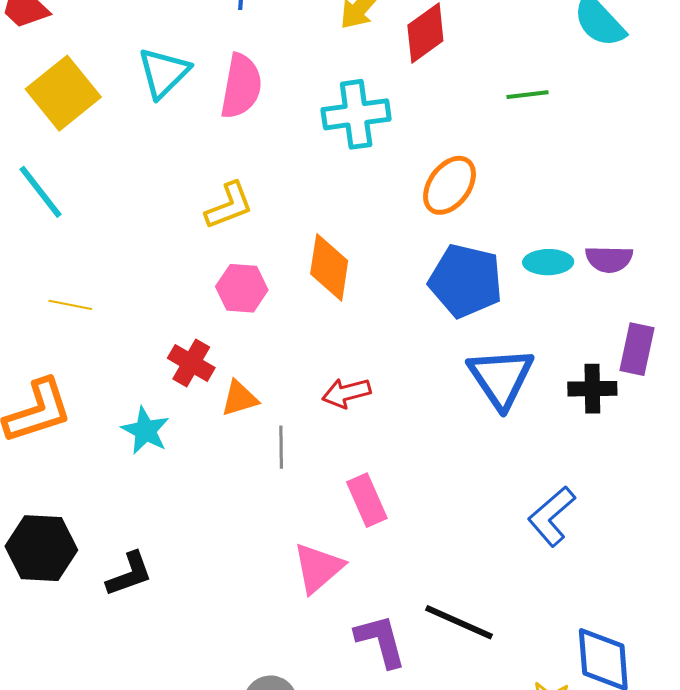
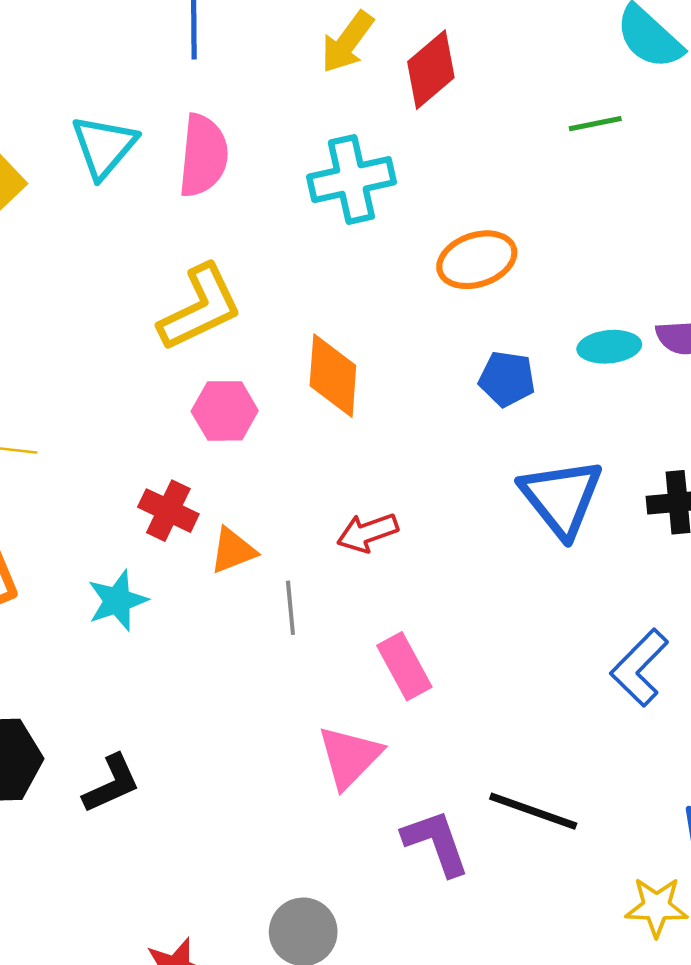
green line: (528, 95) -> (595, 124), moved
orange ellipse: (450, 185) -> (477, 260), turned 40
yellow L-shape: (229, 206) -> (200, 308), size x1.4
blue pentagon: (466, 281) -> (507, 379), size x0.6
cyan star: (145, 431) -> (117, 601), turned 30

